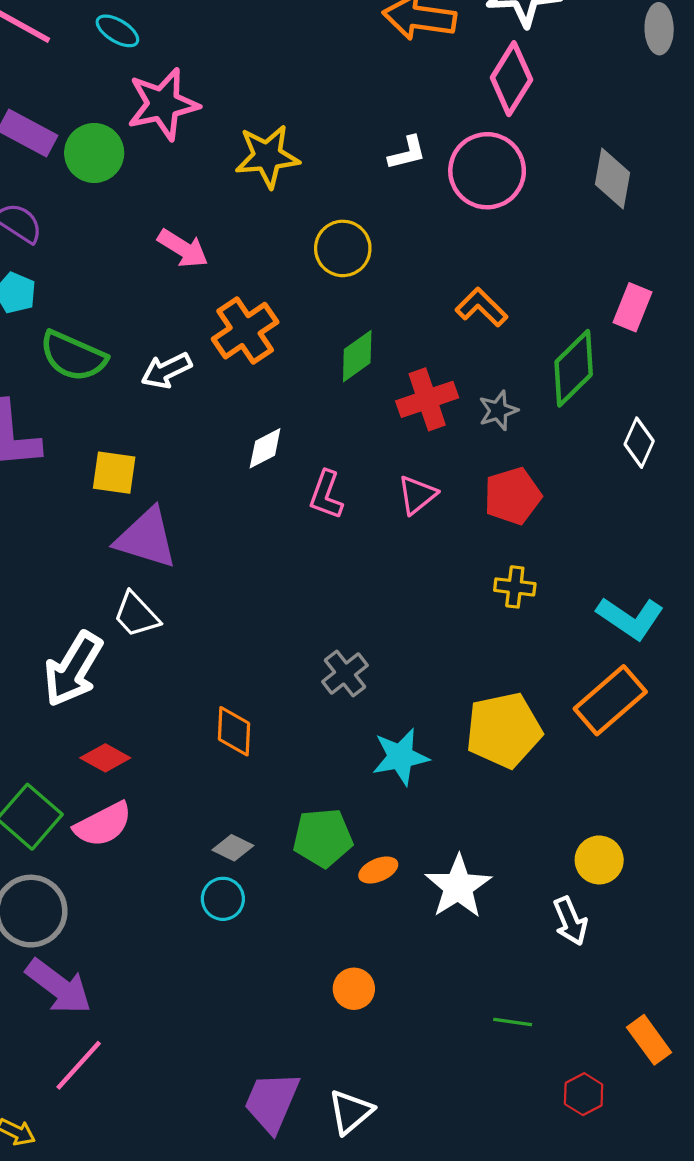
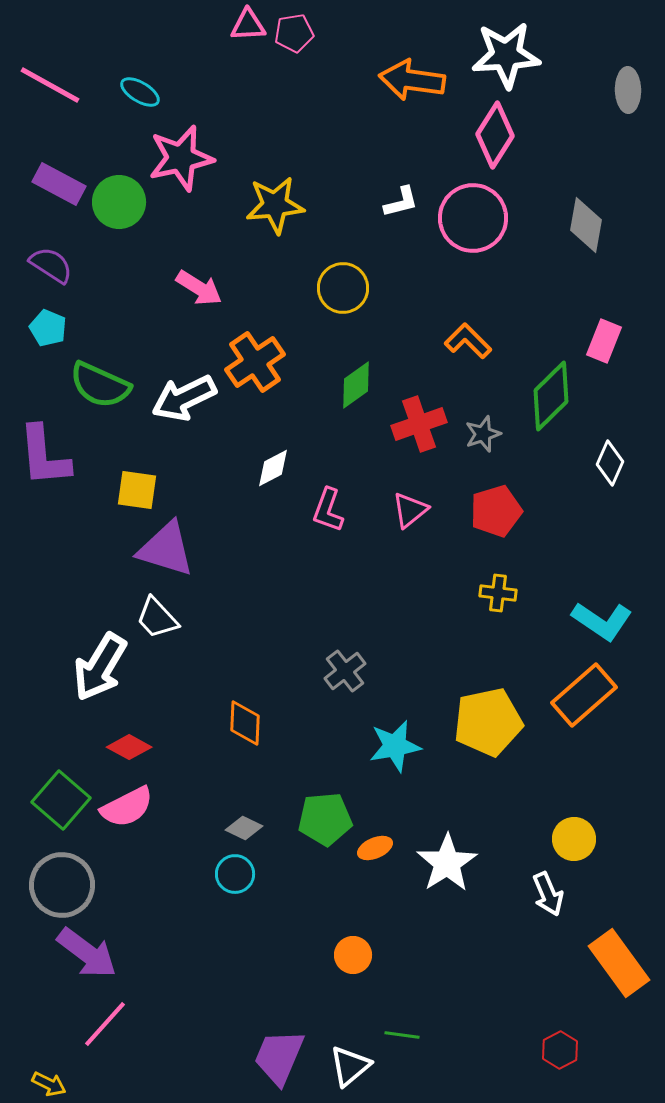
white arrow: (166, 371) -> (184, 398), size x1.4
green line: (513, 1022) -> (402, 1035), moved
orange rectangle: (649, 1040) -> (619, 963), moved, size x1.5

